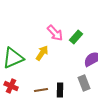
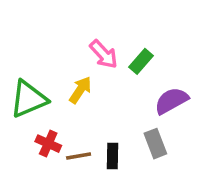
red cross: (11, 86) -> (48, 144), moved

